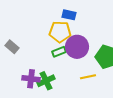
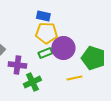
blue rectangle: (69, 15) -> (43, 16), moved
purple cross: (31, 79) -> (17, 65), moved

